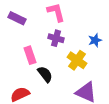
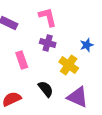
black semicircle: (45, 74) -> (46, 89), moved

